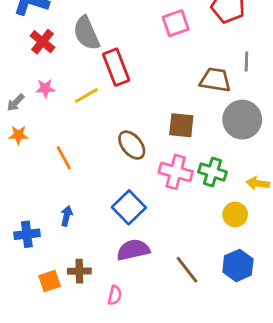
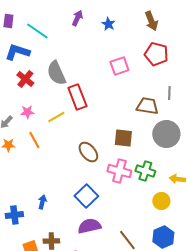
orange line: (64, 158) -> (34, 140), moved

